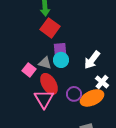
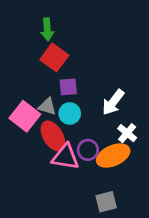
cyan circle: (61, 60) -> (70, 113), moved
pink square: (29, 70) -> (25, 116), size x1.5
pink triangle: (44, 99) -> (65, 157), moved, turned -50

